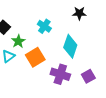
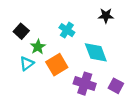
cyan diamond: (70, 46) -> (96, 52), turned -40
purple square: (88, 76) -> (116, 86), turned -32

